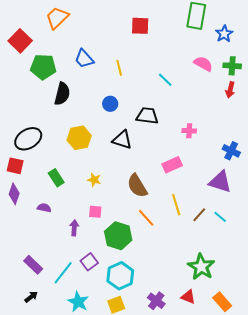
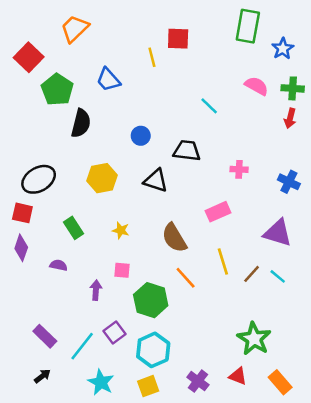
green pentagon: (43, 67) -> (57, 90), turned 30
yellow line: (119, 68) -> (152, 57), moved
blue cross: (231, 151) -> (289, 182), moved

